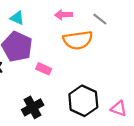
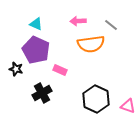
black cross: (33, 107) -> (42, 93), moved

